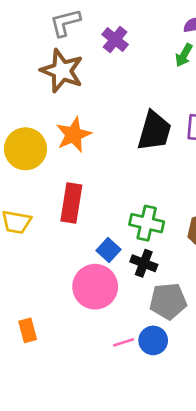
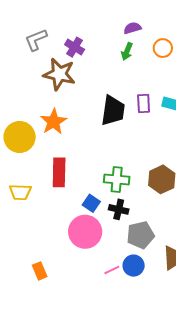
brown star: (62, 71) -> (59, 74), moved

